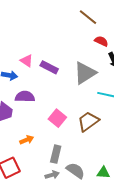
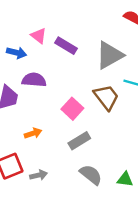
brown trapezoid: (88, 121) -> (106, 97), moved, turned 85
gray rectangle: (56, 154) -> (79, 141), moved, turned 42
gray arrow: (52, 175) -> (39, 175), moved

